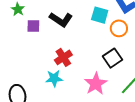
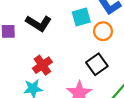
cyan square: (100, 15) -> (81, 17), turned -30

